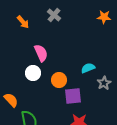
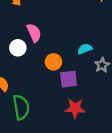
white circle: (33, 73) -> (18, 48), moved

